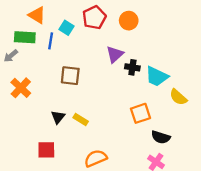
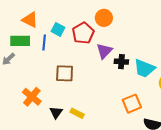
red pentagon: (94, 17) -> (83, 33), moved
orange circle: (129, 21) -> (104, 18), moved
orange cross: (21, 88) -> (32, 97), moved

